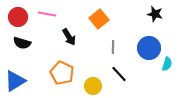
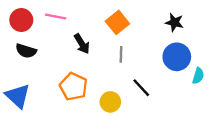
black star: (155, 14) -> (174, 22), moved
gray line: (113, 47) -> (121, 54), moved
blue triangle: (15, 81) -> (18, 96), turned -45

